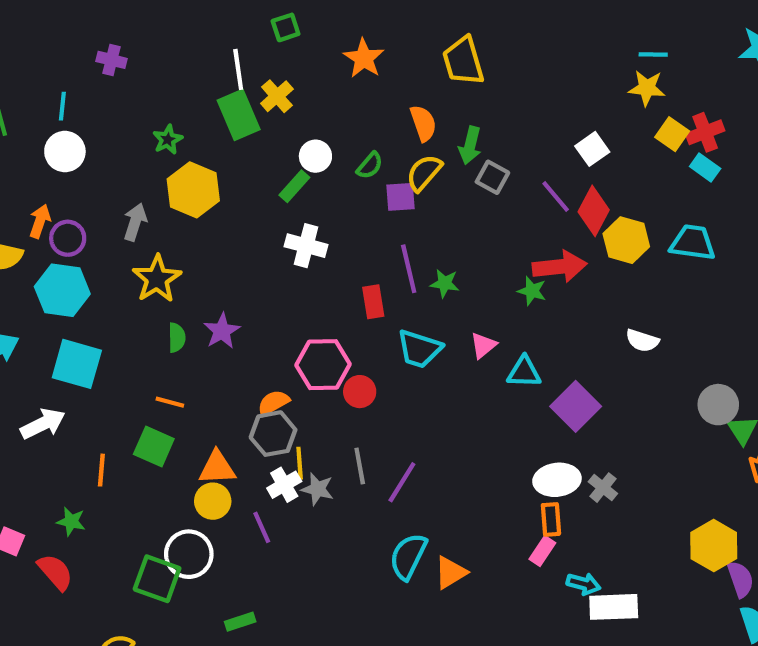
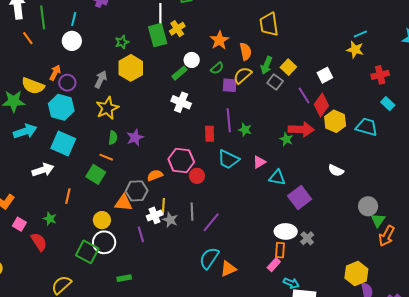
cyan line: (653, 54) -> (360, 34), turned -32
orange star: (364, 58) -> (219, 40), moved
yellow square: (672, 134) -> (288, 67), moved
cyan rectangle: (705, 167) -> (388, 104), moved
orange line: (170, 402) -> (106, 157), moved
gray hexagon: (273, 434) -> (137, 191), moved
green square: (154, 446) -> (96, 174), moved
yellow circle: (213, 501) -> (102, 220), moved

